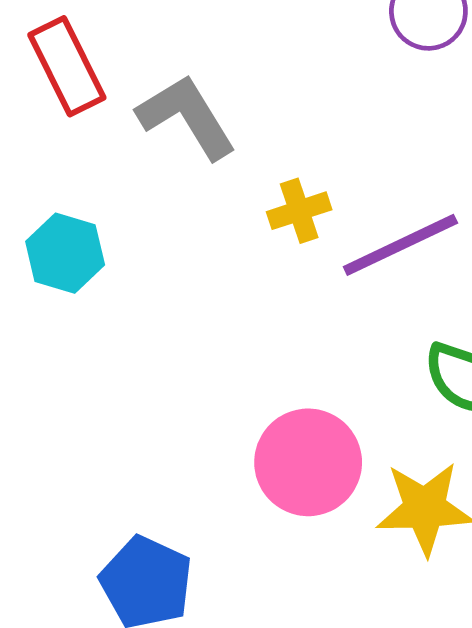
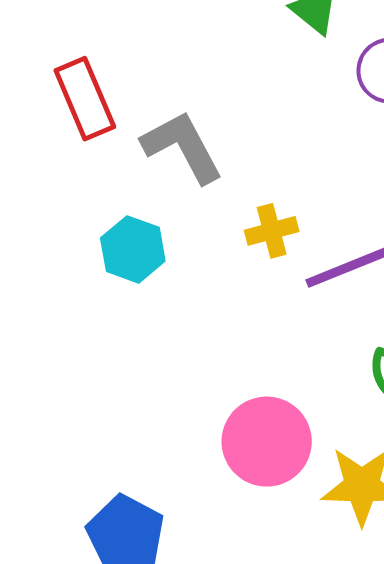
cyan hexagon: (65, 253) -> (133, 249), moved

